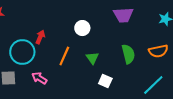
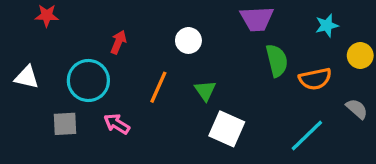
red arrow: (40, 37) -> (118, 42), moved
green semicircle: (128, 54) -> (277, 60), moved
white square: (105, 81) -> (227, 129), size x1.5

